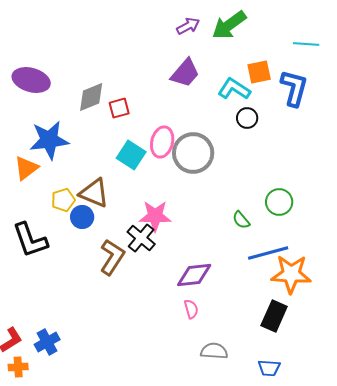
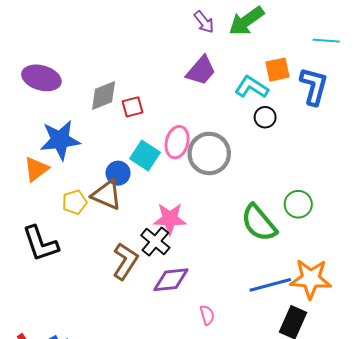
purple arrow: (188, 26) -> (204, 22), turned 80
blue circle: (82, 217) -> (118, 173), moved
green semicircle: (241, 220) -> (259, 223), size x2.0
blue line: (268, 253) -> (270, 285), moved
purple diamond: (194, 275) -> (171, 280), moved

